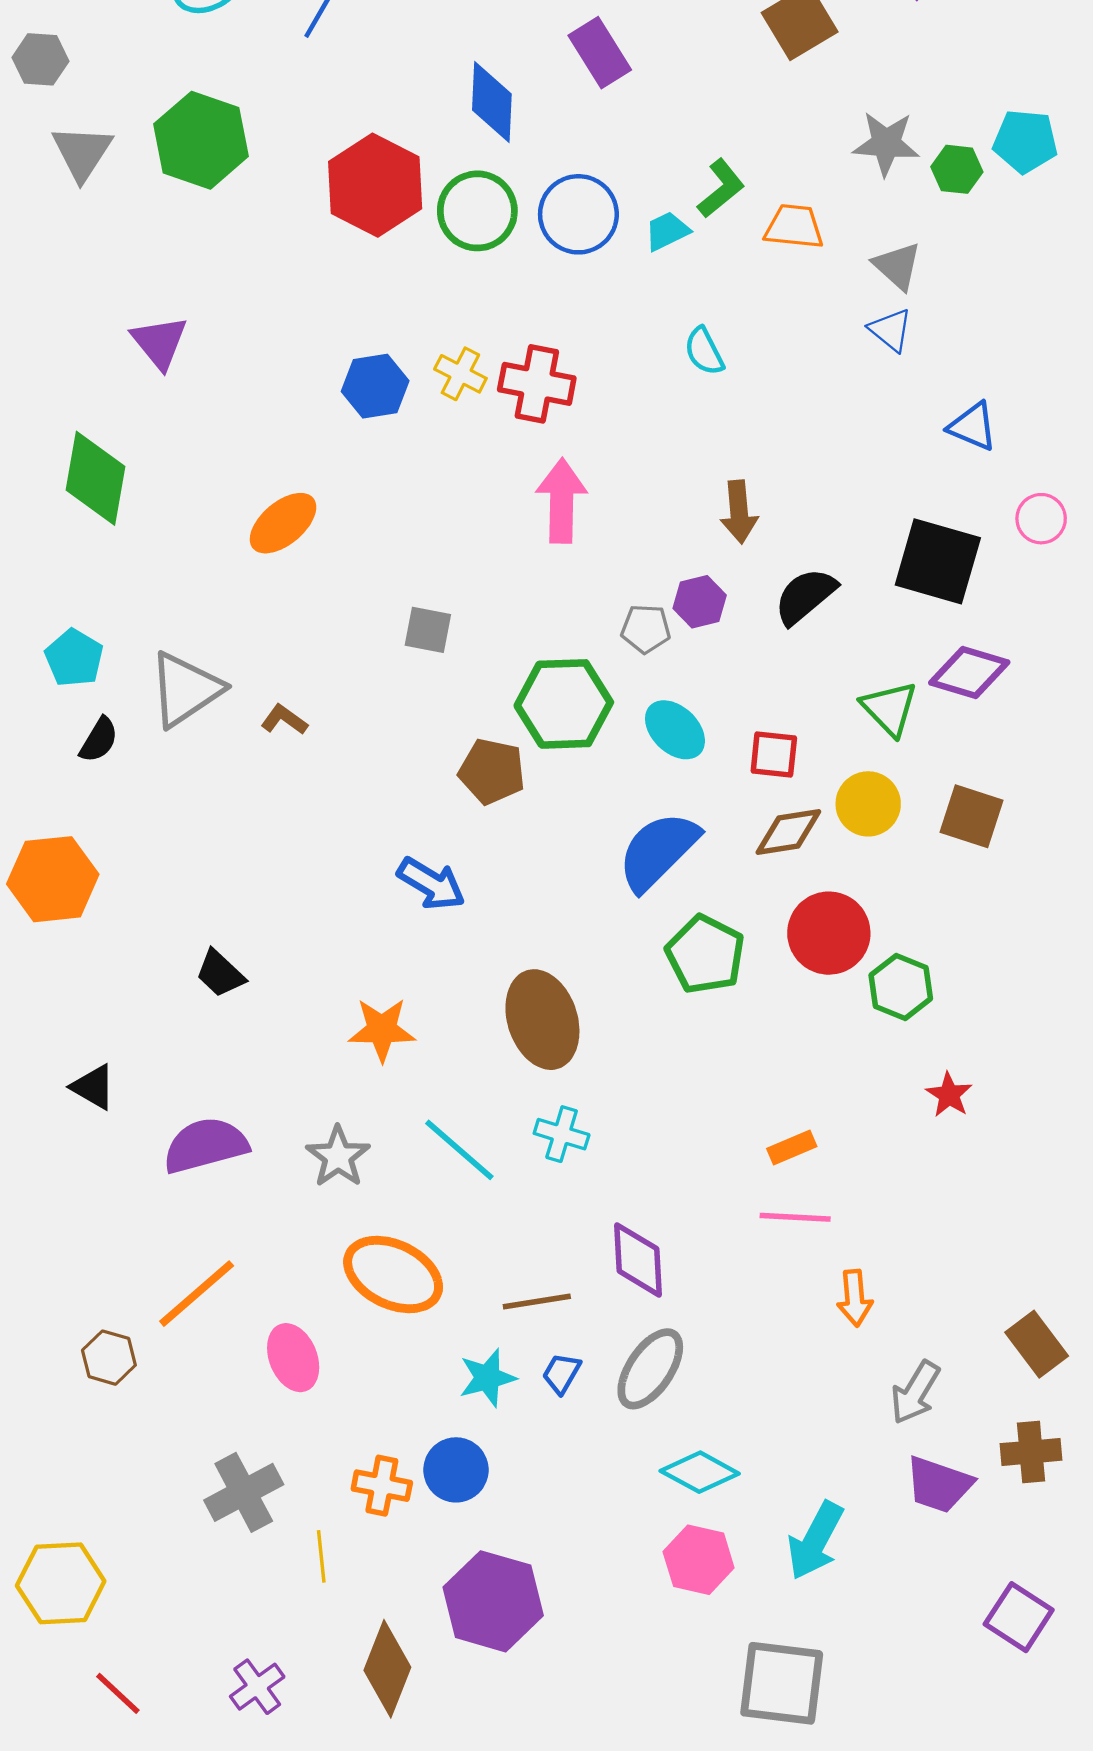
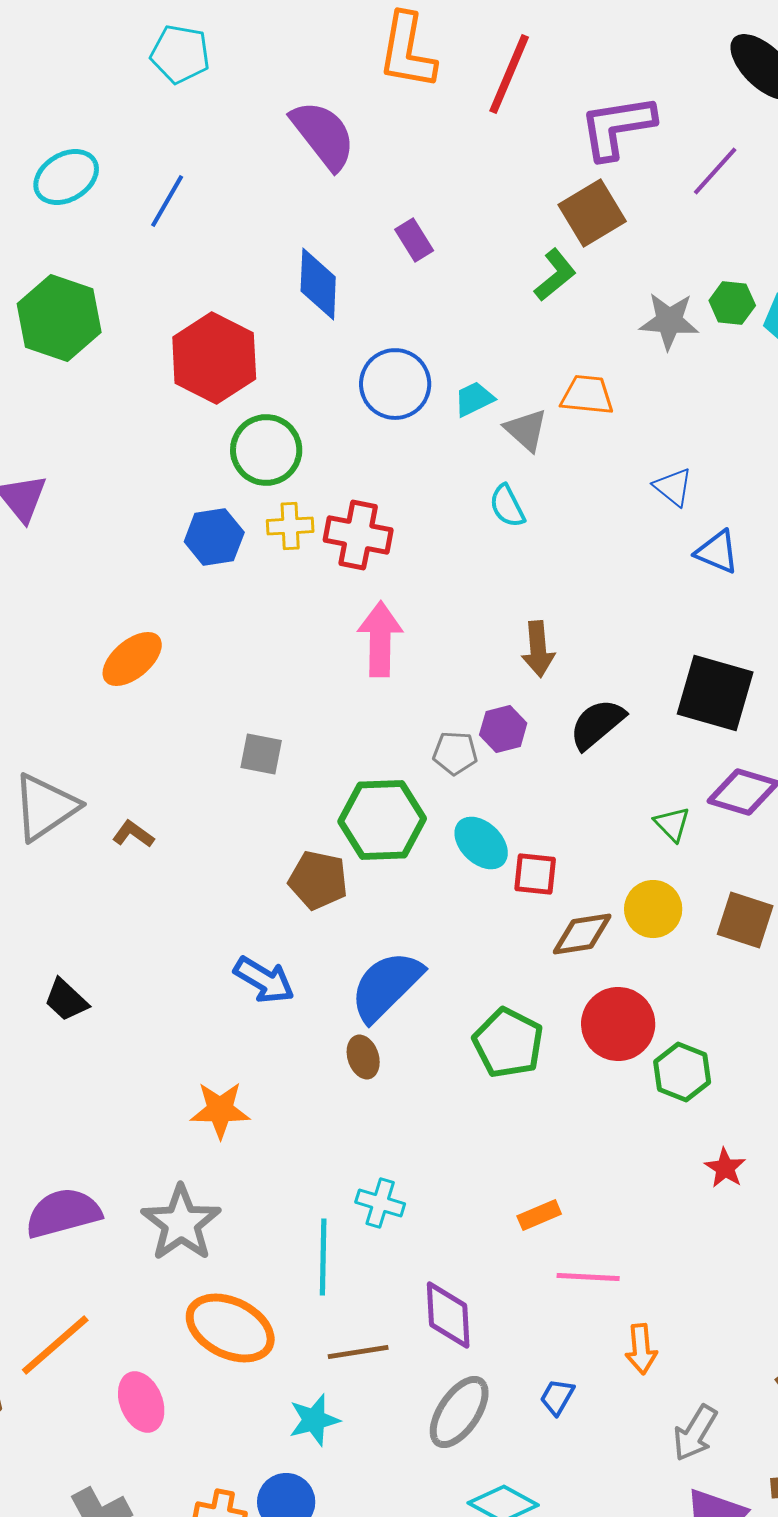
purple rectangle: (600, 53) -> (414, 240), size x0.7
green hexagon: (957, 169) -> (732, 303), moved
green L-shape: (721, 188) -> (555, 275), moved
green circle: (477, 211) -> (266, 450), moved
gray triangle: (897, 266) -> (526, 430), moved
yellow cross: (460, 374) -> (290, 526), turned -30
blue triangle: (973, 427) -> (717, 552), moved
green triangle: (889, 708) -> (672, 824), size x0.7
red square: (774, 754) -> (535, 874), moved
blue semicircle: (658, 851) -> (386, 986), moved
black trapezoid: (220, 974) -> (66, 1000), moved
brown ellipse: (542, 1020) -> (363, 1057), moved, size x0.5
orange rectangle: (792, 1148) -> (539, 1215), moved
cyan line: (459, 1150) -> (323, 1257), moved, turned 50
gray star: (338, 1157) -> (181, 1223), size x1.4
blue trapezoid: (562, 1373) -> (557, 1397), moved

